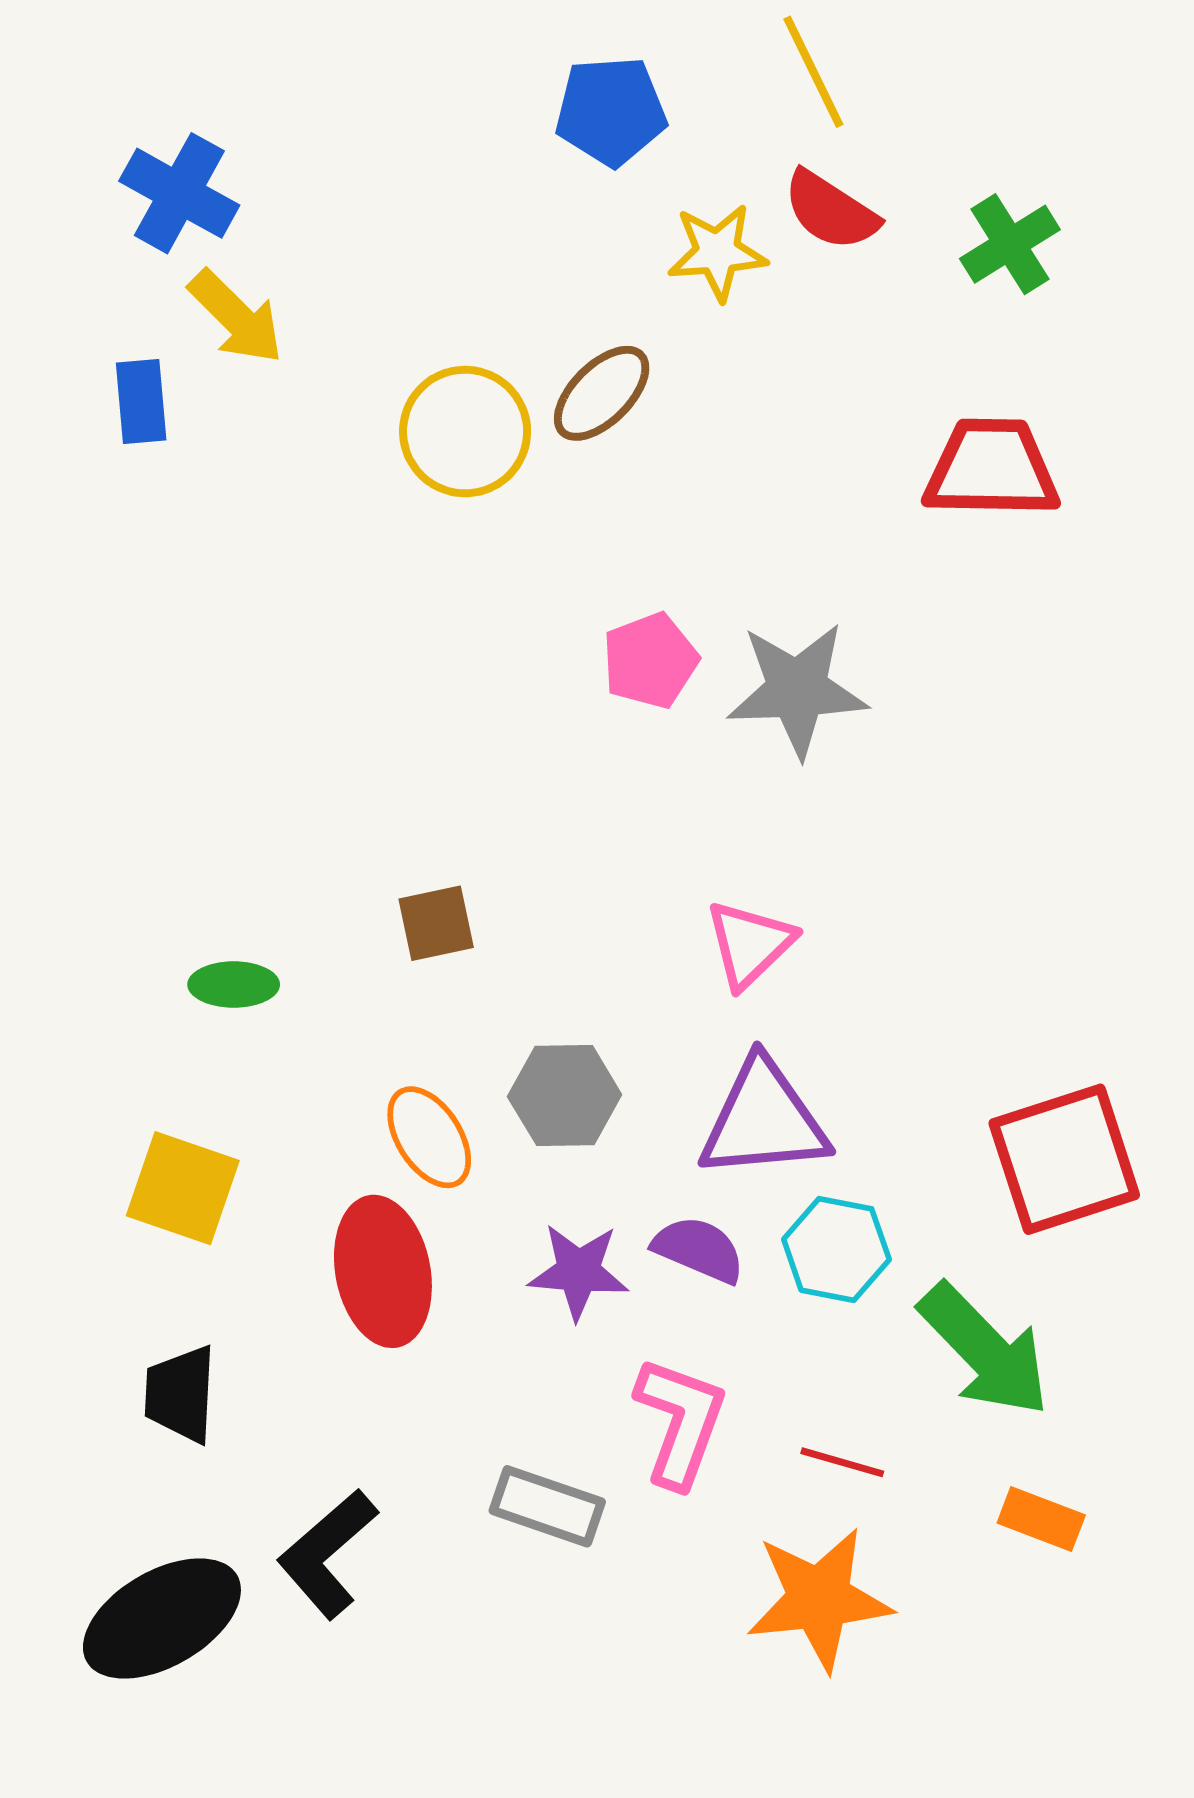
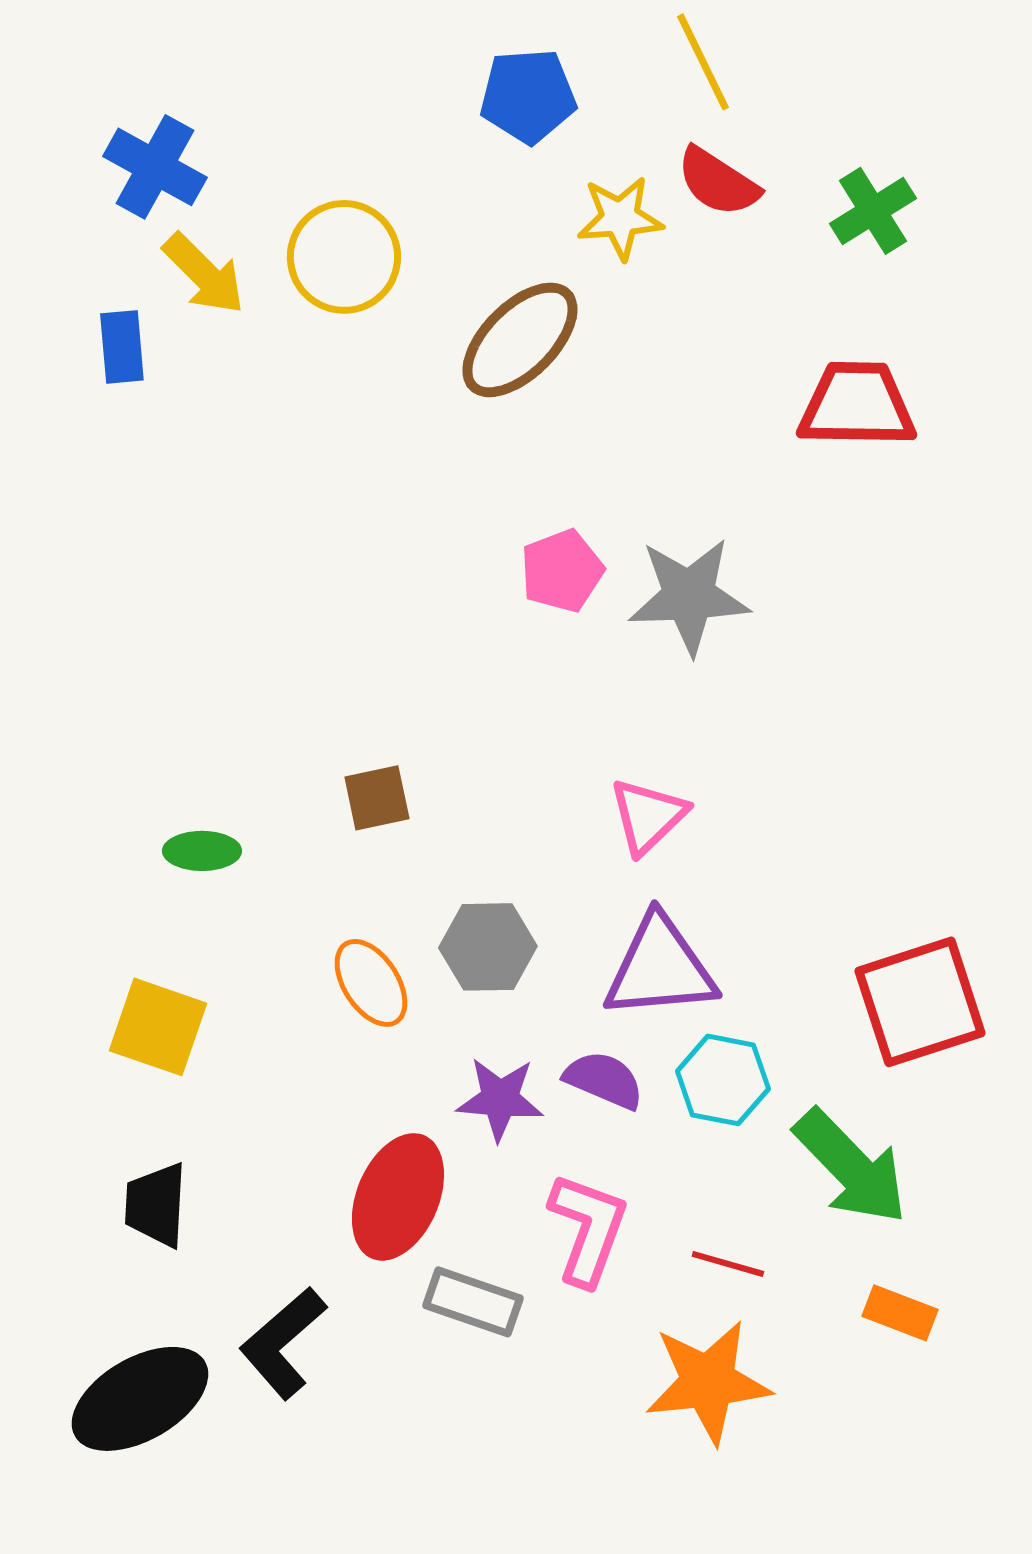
brown ellipse: (602, 393) -> (520, 340), size x1.4
yellow circle: (465, 432) -> (344, 257), moved
red ellipse: (383, 1271) -> (398, 1197), moved, turned 34

